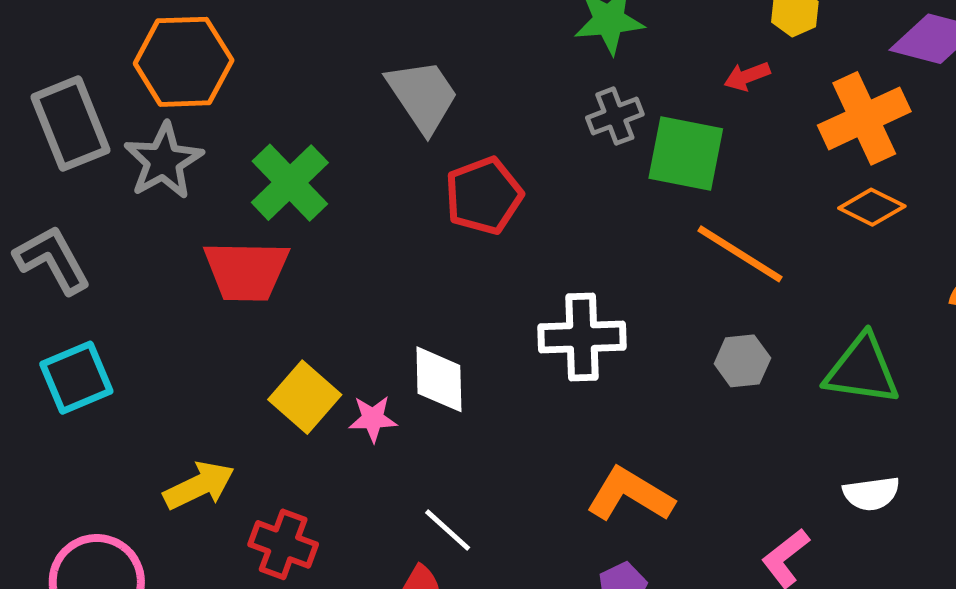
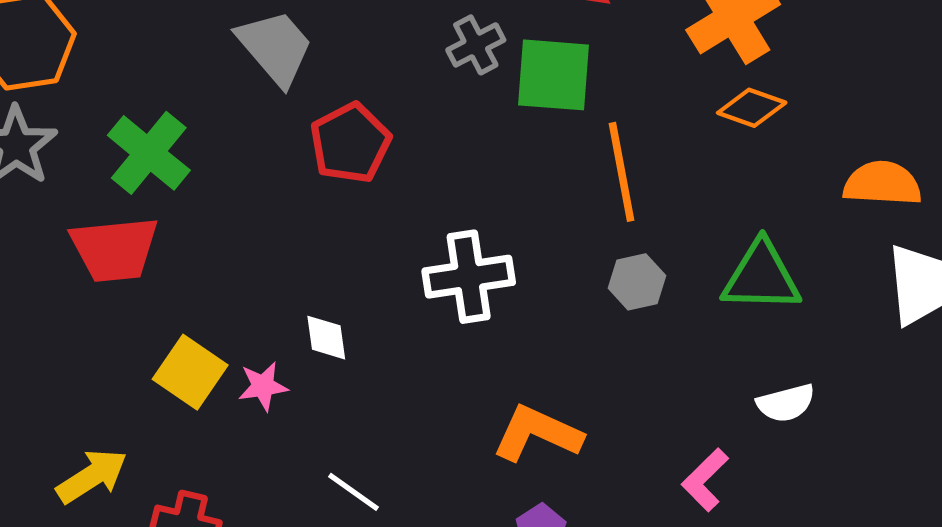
orange line: (740, 254) -> (621, 172), turned 54
white diamond: (439, 379) -> (326, 338), size x0.7

